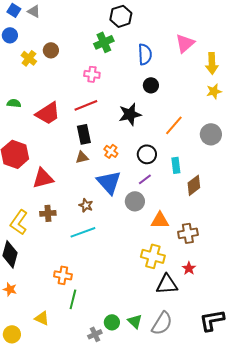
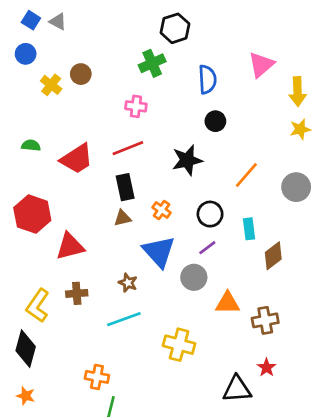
yellow cross: (153, 256) -> (179, 345), moved

